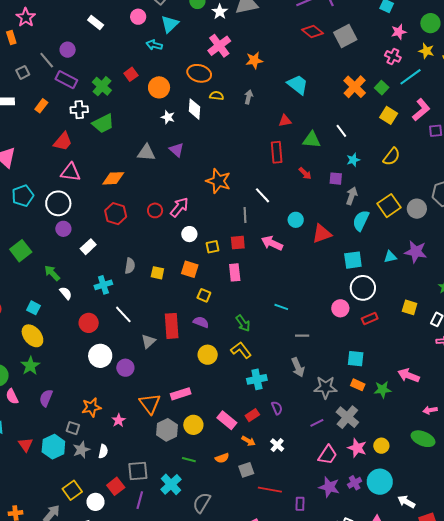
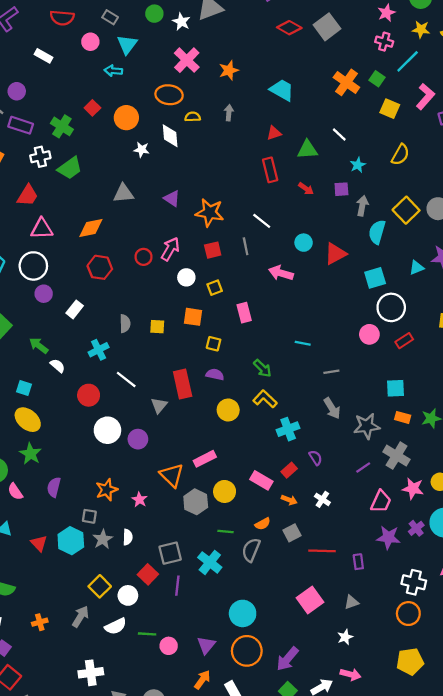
purple triangle: (177, 150) -> (172, 199), moved
red square: (238, 243) -> (213, 250), moved
gray semicircle: (202, 503) -> (251, 550), moved

